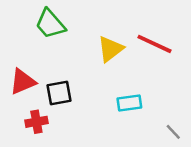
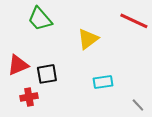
red line: (154, 44) -> (134, 21), moved

